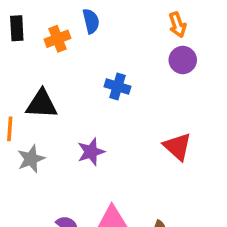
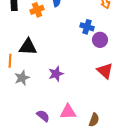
purple circle: (183, 60) -> (100, 40), moved
blue cross: (117, 86) -> (87, 27), moved

